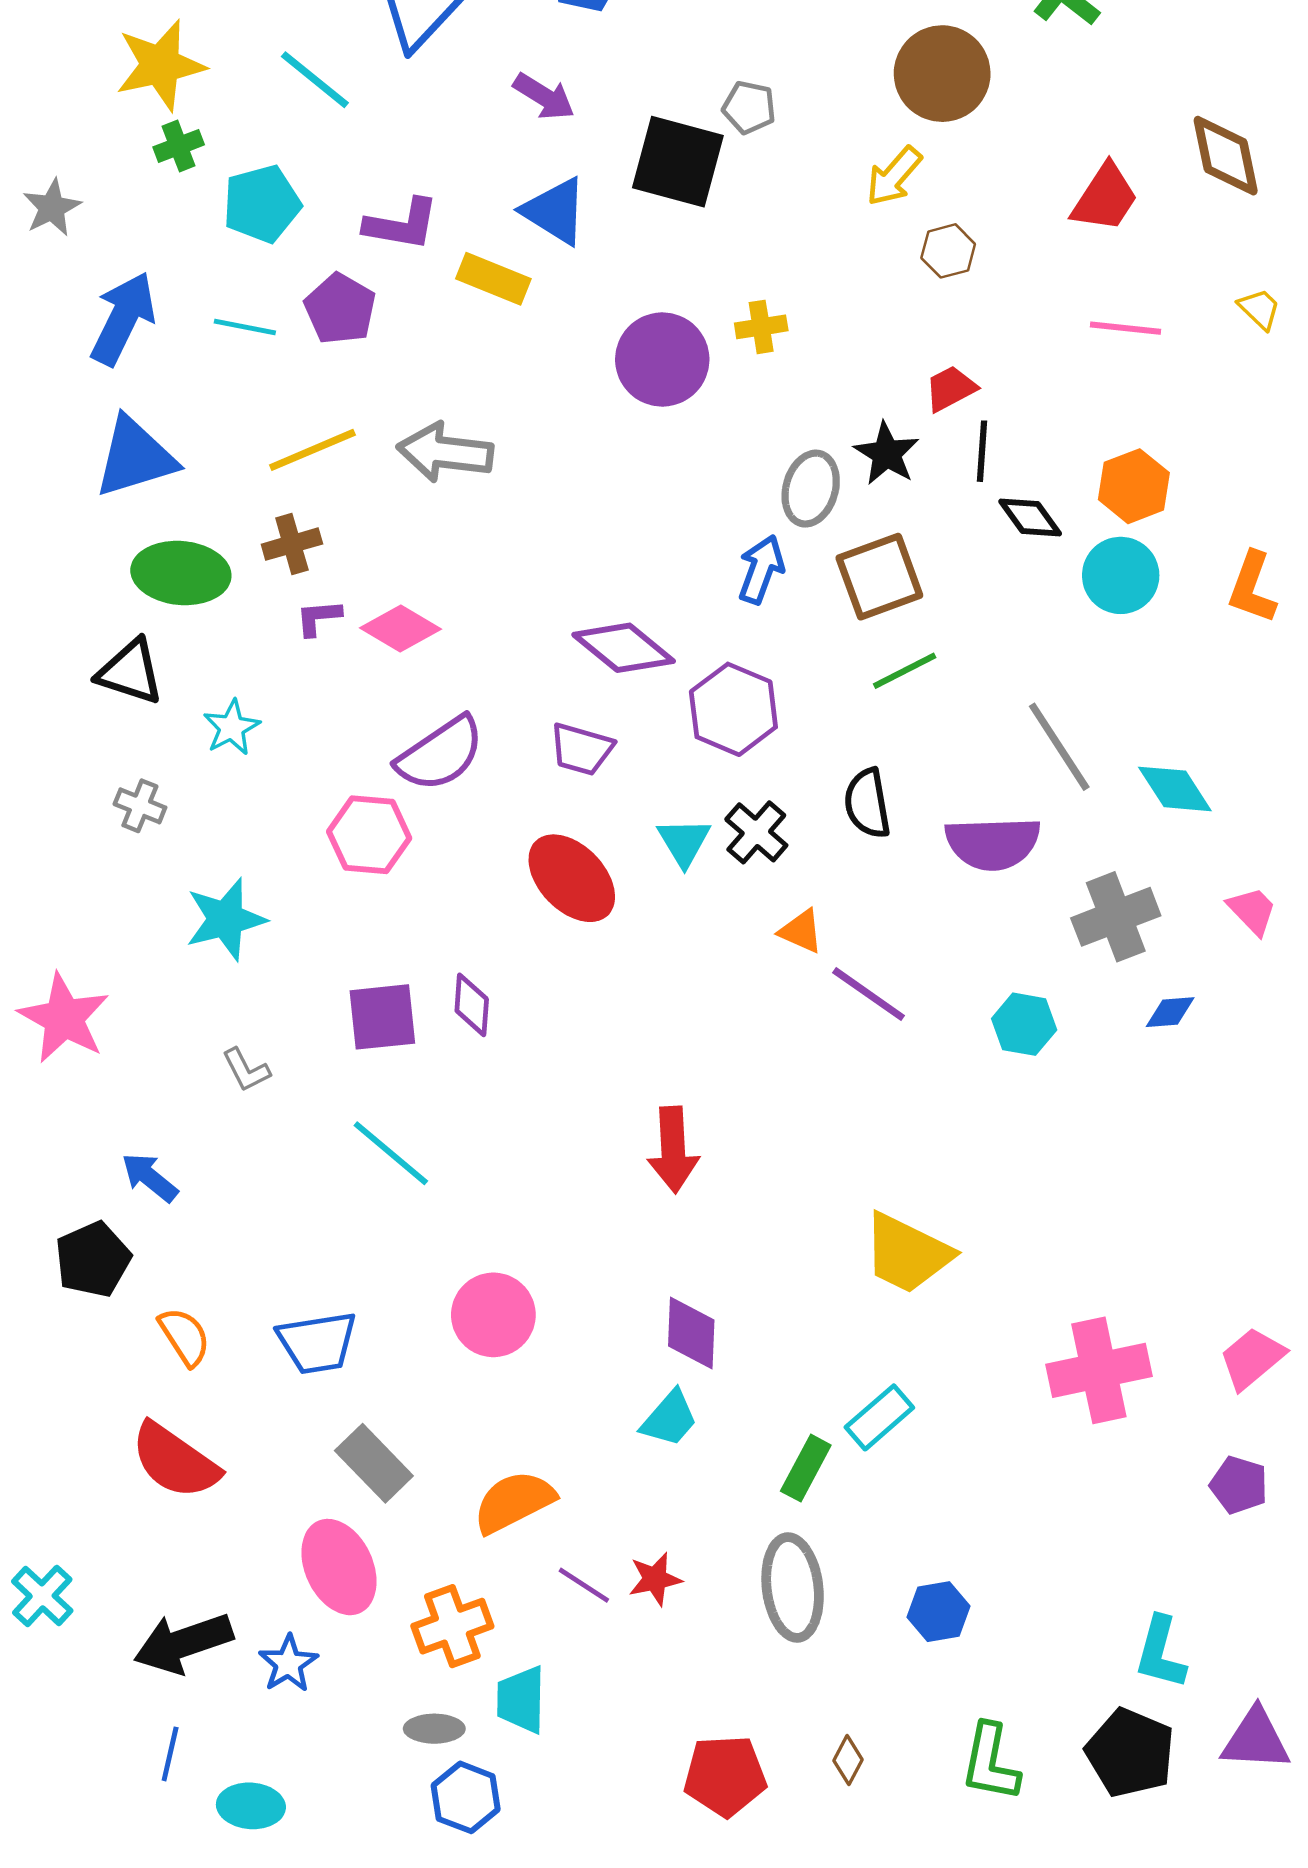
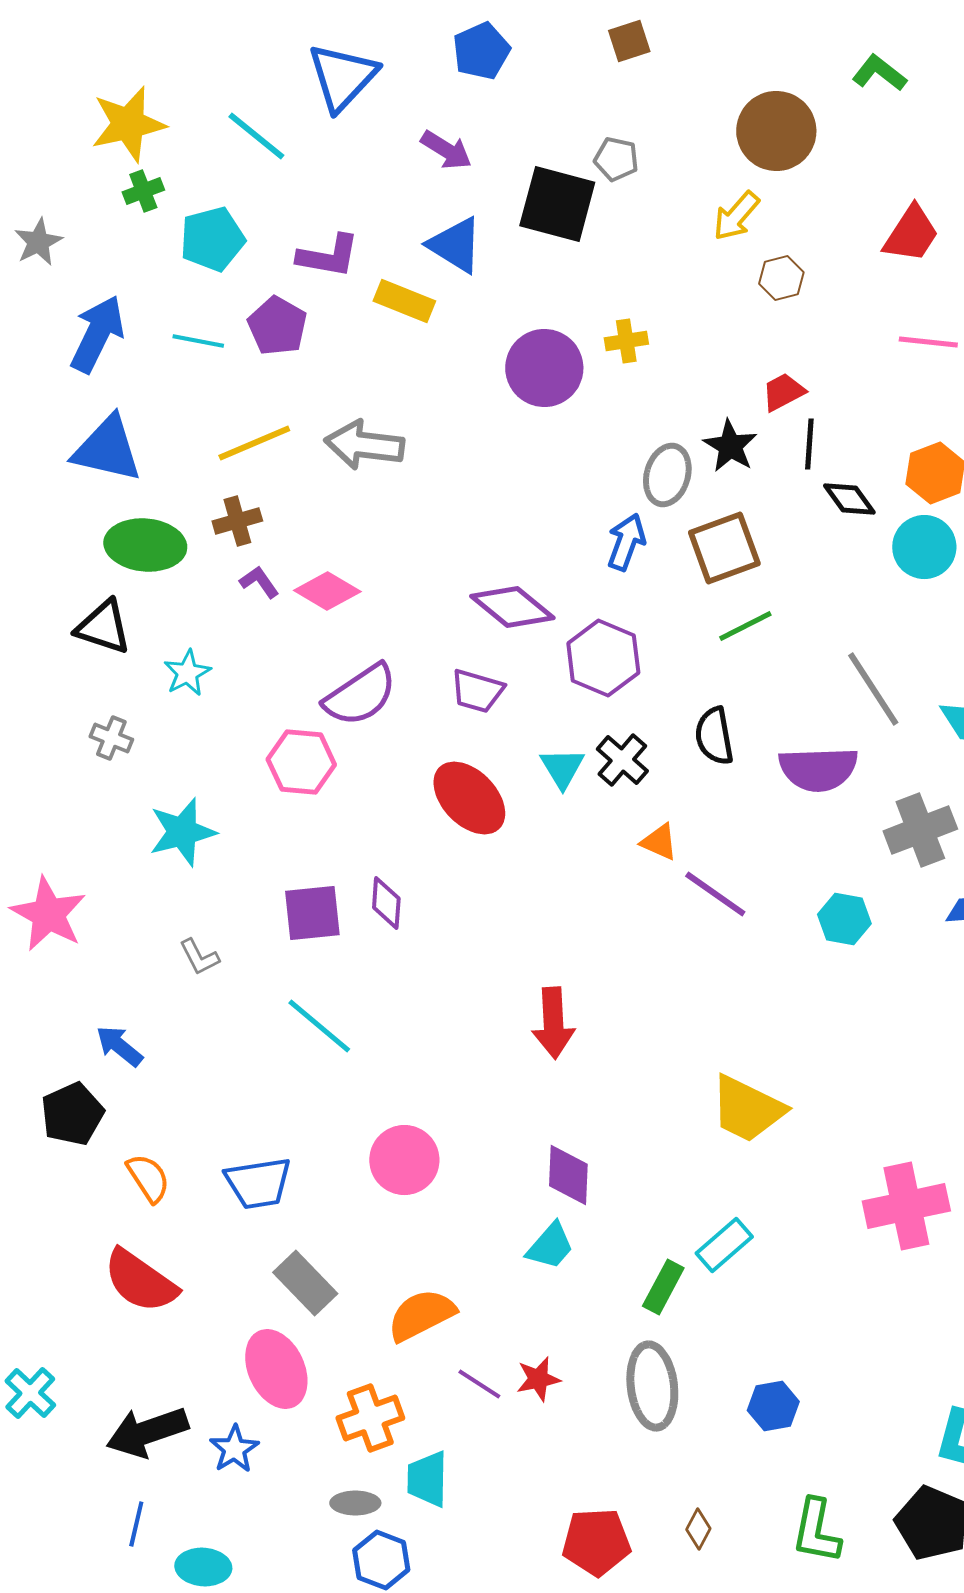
blue triangle: (135, 457) -> (107, 449), turned 30
purple L-shape: (318, 618) -> (259, 582), turned 60

